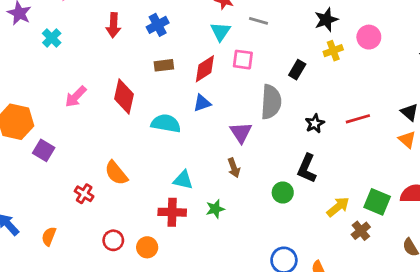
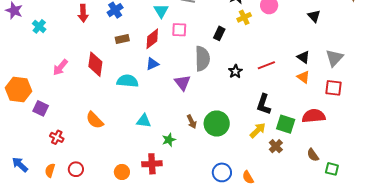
brown arrow: (234, 168) -> (192, 122), moved
black L-shape: (307, 168) -> (264, 104), moved
green circle: (283, 193) -> (217, 124), size x1.6
red cross: (84, 194) -> (57, 137), moved
red cross: (172, 212) -> (152, 164), moved
red circle: (113, 240) -> (76, 169), moved

